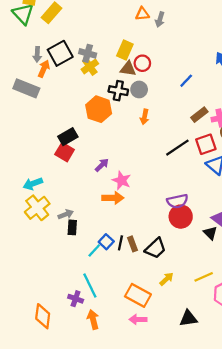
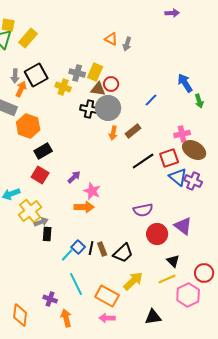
orange triangle: (142, 14) -> (111, 39), turned 32
gray cross: (88, 53) -> (77, 73), moved
yellow cross: (90, 67) -> (63, 87), turned -35
gray circle: (139, 89) -> (108, 108), size x1.6
orange hexagon: (99, 109) -> (28, 126), moved
brown rectangle: (199, 115) -> (133, 131), moved
red square: (65, 152) -> (40, 175), moved
yellow cross: (37, 208) -> (30, 211), moved
red circle: (181, 217) -> (157, 234), moved
black triangle: (210, 233) -> (173, 261), moved
yellow arrow: (166, 279) -> (133, 281), size x1.5
cyan line: (90, 286) -> (76, 284), moved

